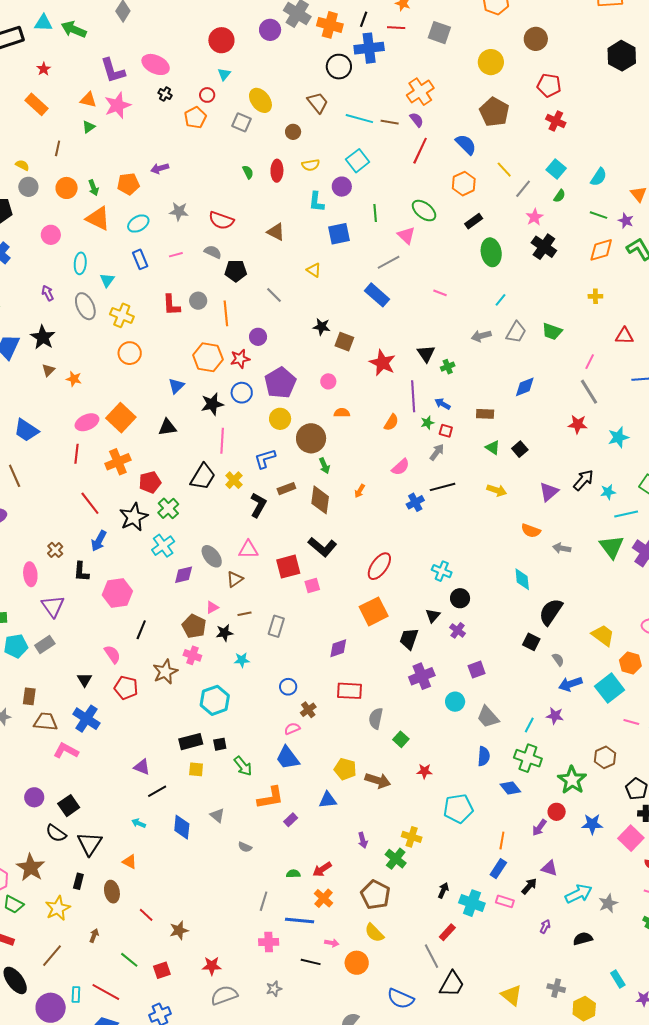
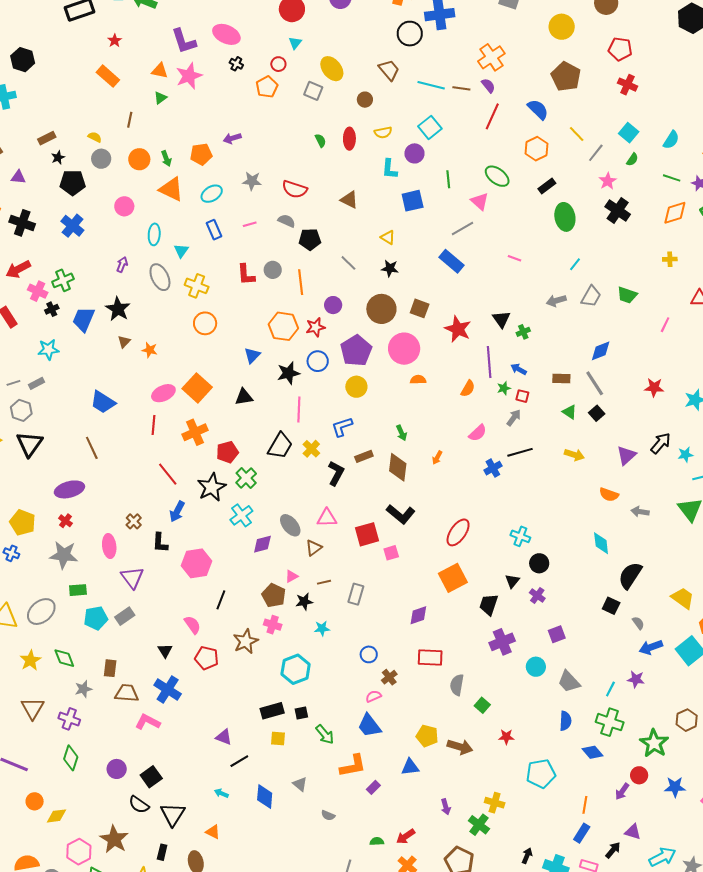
purple arrow: (48, 293) -> (122, 265), turned 49
black star: (322, 327) -> (390, 268), moved
pink circle: (328, 381) -> (404, 349), size x2.0
gray line: (589, 392) -> (595, 383), moved
brown circle: (311, 438) -> (381, 309), moved

